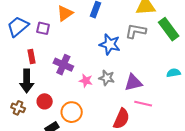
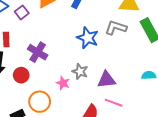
purple square: (43, 28) -> (22, 12), turned 32
pink star: (86, 81) -> (63, 83), moved
red circle: (45, 101) -> (21, 75), moved

